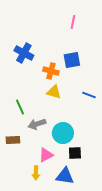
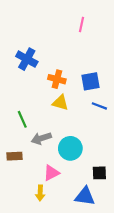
blue square: (72, 60) -> (90, 81), moved
black square: (75, 153) -> (99, 173), moved
blue triangle: (65, 176) -> (85, 196), moved

